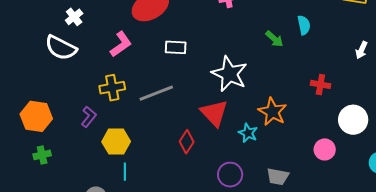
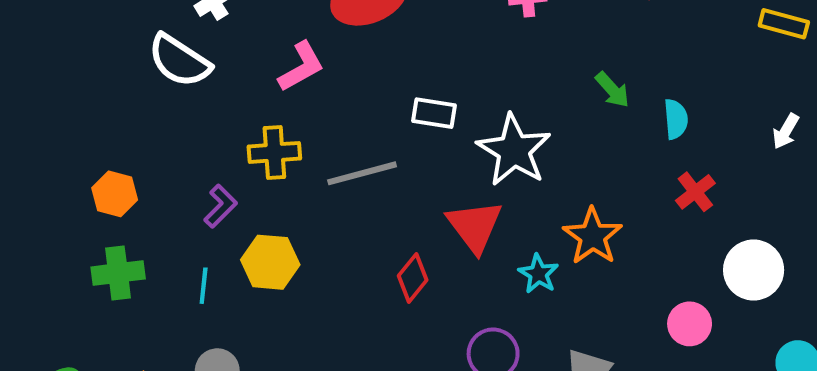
cyan semicircle: (304, 25) -> (676, 119), moved
white rectangle: (176, 47) -> (434, 113), moved
red cross: (320, 84) -> (695, 192), turned 36
orange hexagon: (36, 116) -> (115, 194), size x0.7
green cross: (42, 155) -> (118, 273), size x1.4
cyan line: (125, 172) -> (204, 286), moved

